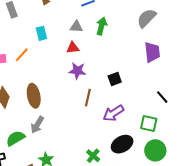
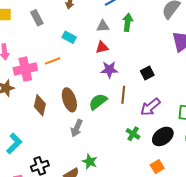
cyan rectangle: (41, 33) -> (69, 37), turned -40
orange line: (22, 55) -> (52, 61), turned 35
green semicircle: (15, 138) -> (98, 102), moved
green cross: (93, 156) -> (133, 134), moved

